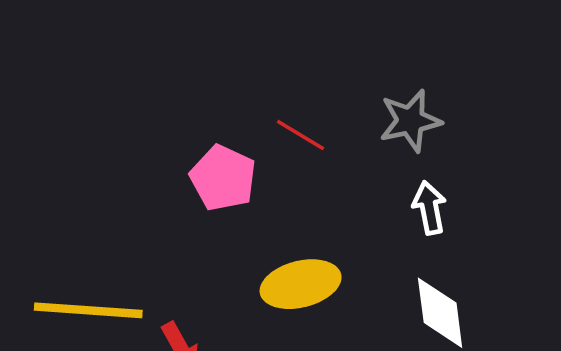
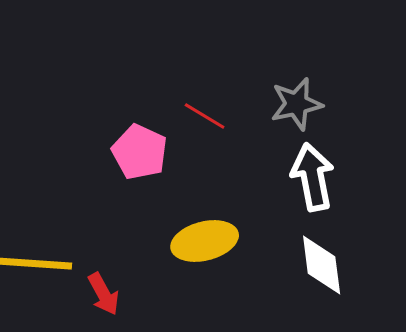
white arrow: (429, 208) -> (313, 177), size x1.5

